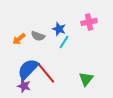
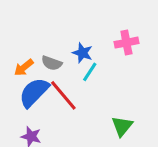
blue semicircle: (28, 69) -> (34, 92), moved
red line: (46, 73) -> (63, 95), moved

